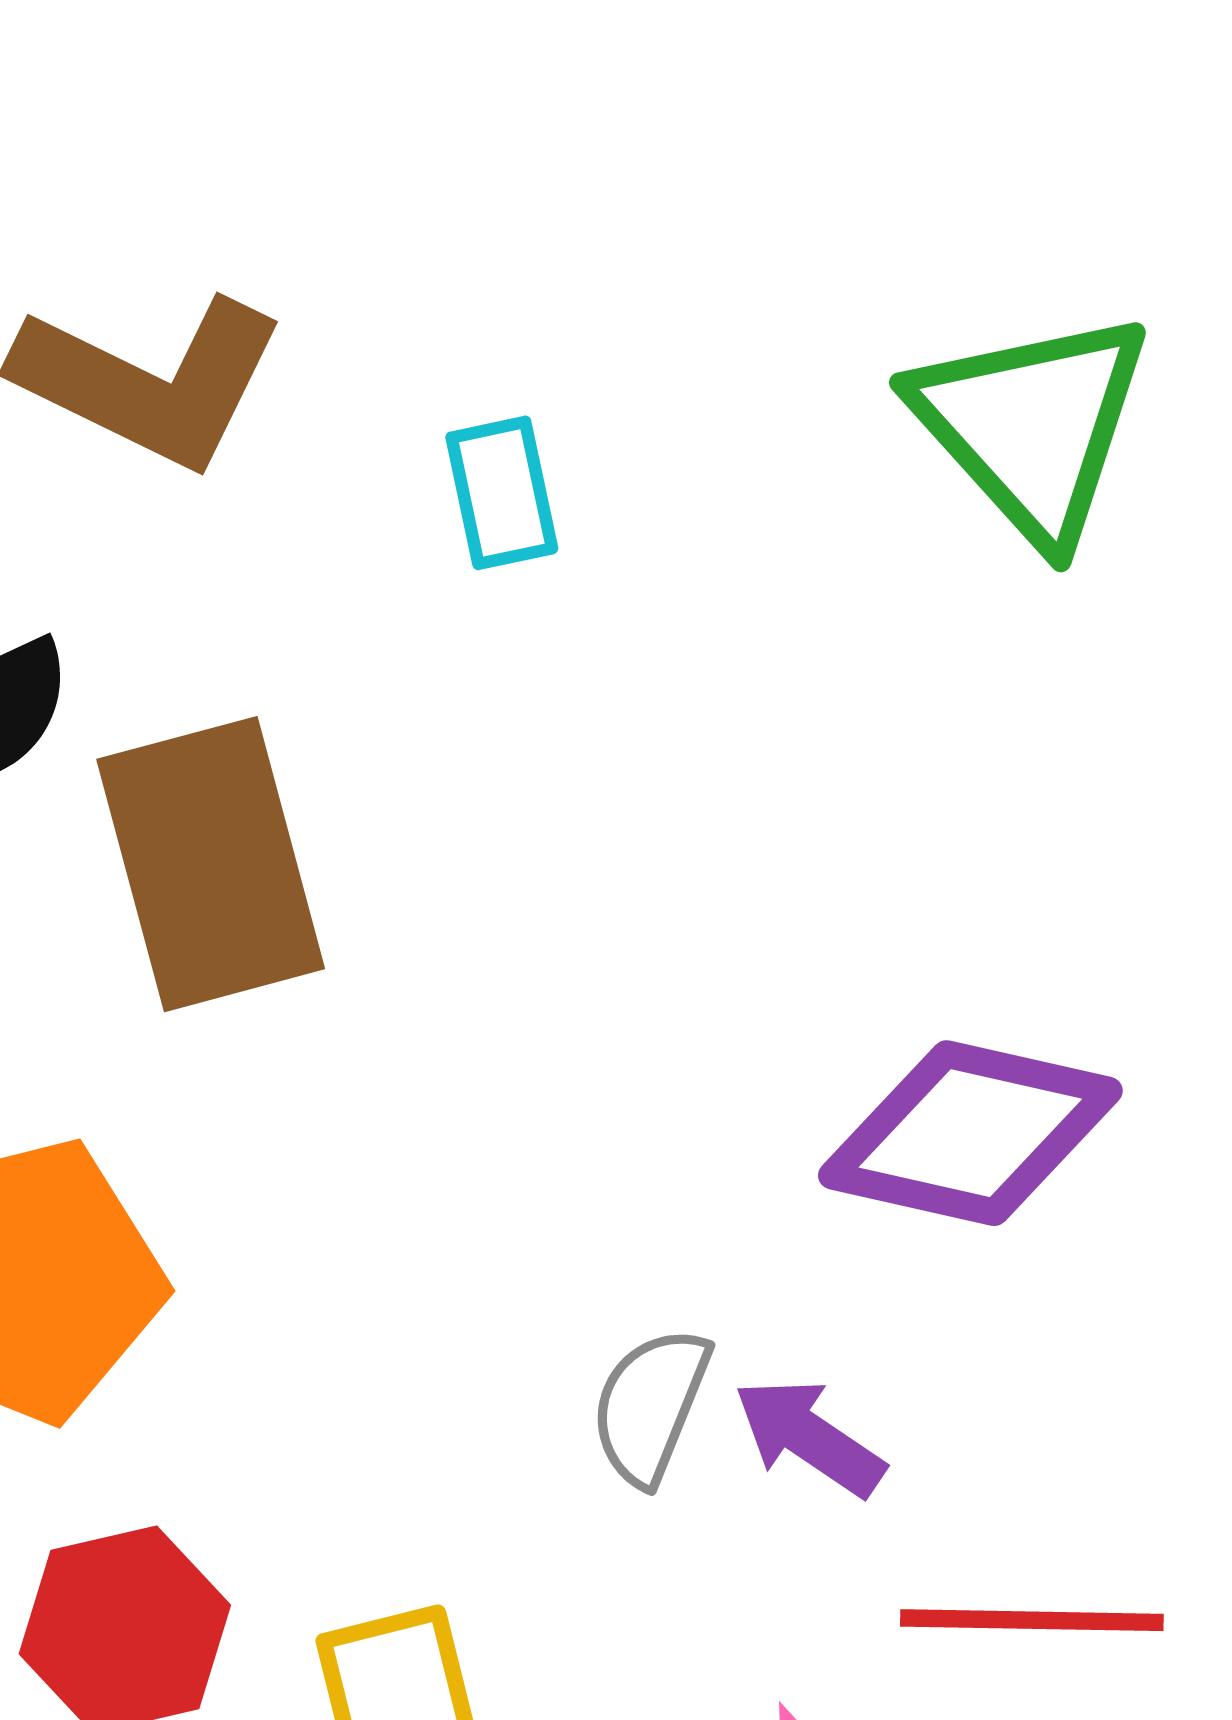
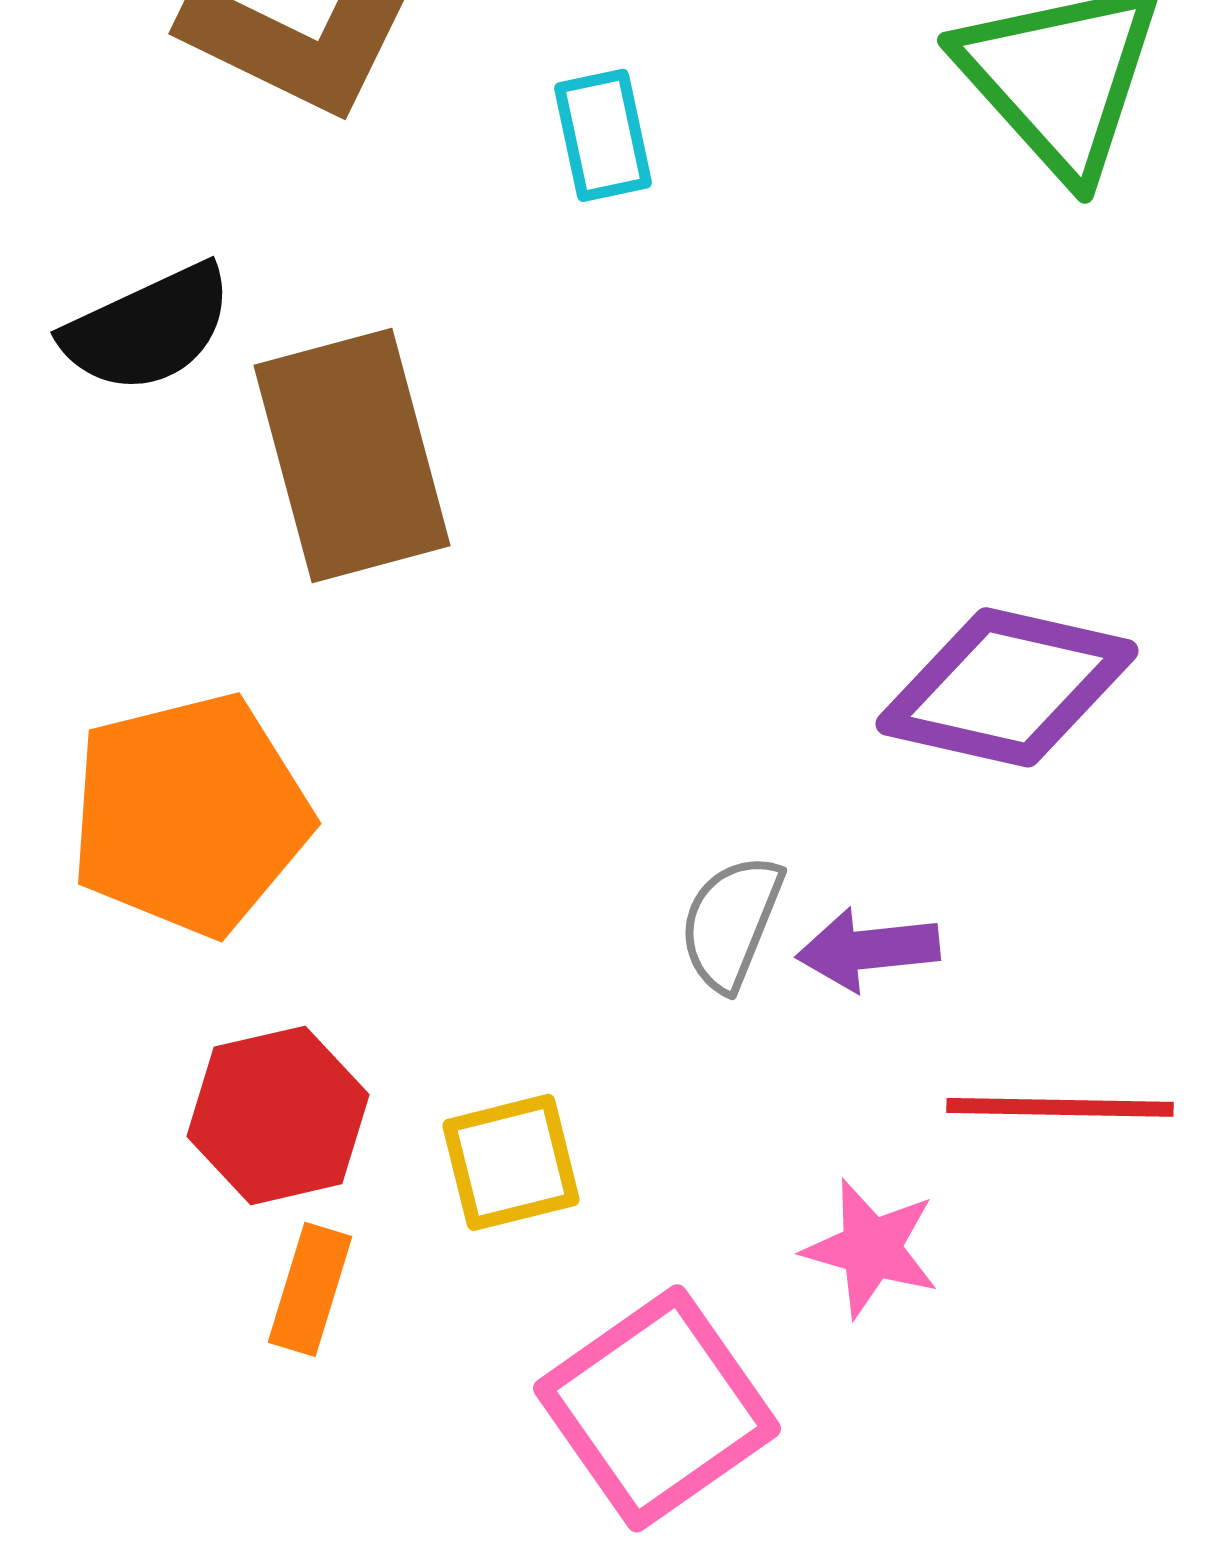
purple arrow: (809, 1437) -> (868, 949), turned -40

